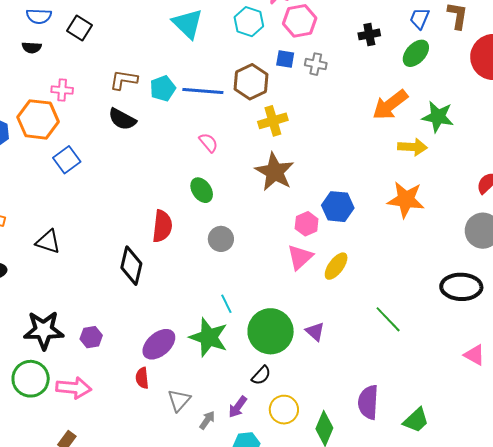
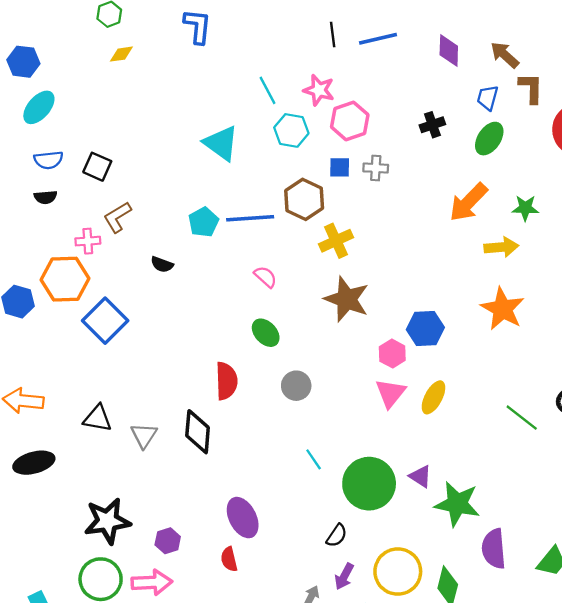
brown L-shape: (124, 80) -> (117, 217), moved, turned -32
green star: (438, 117) -> (525, 208), size x0.7
black semicircle: (122, 119) -> (162, 264), size x0.7
blue square: (67, 160) -> (105, 321), size x1.4
orange star: (406, 200) -> (503, 309), turned 30
green line: (388, 319) -> (522, 418), moved
purple hexagon: (91, 337) -> (168, 541), moved
green star: (209, 337) -> (457, 504), moved
purple ellipse: (159, 344) -> (243, 518), turned -68
black semicircle: (261, 375) -> (337, 535), moved
gray triangle: (179, 400) -> (144, 435), moved
yellow circle: (284, 410) -> (398, 572), size x1.4

